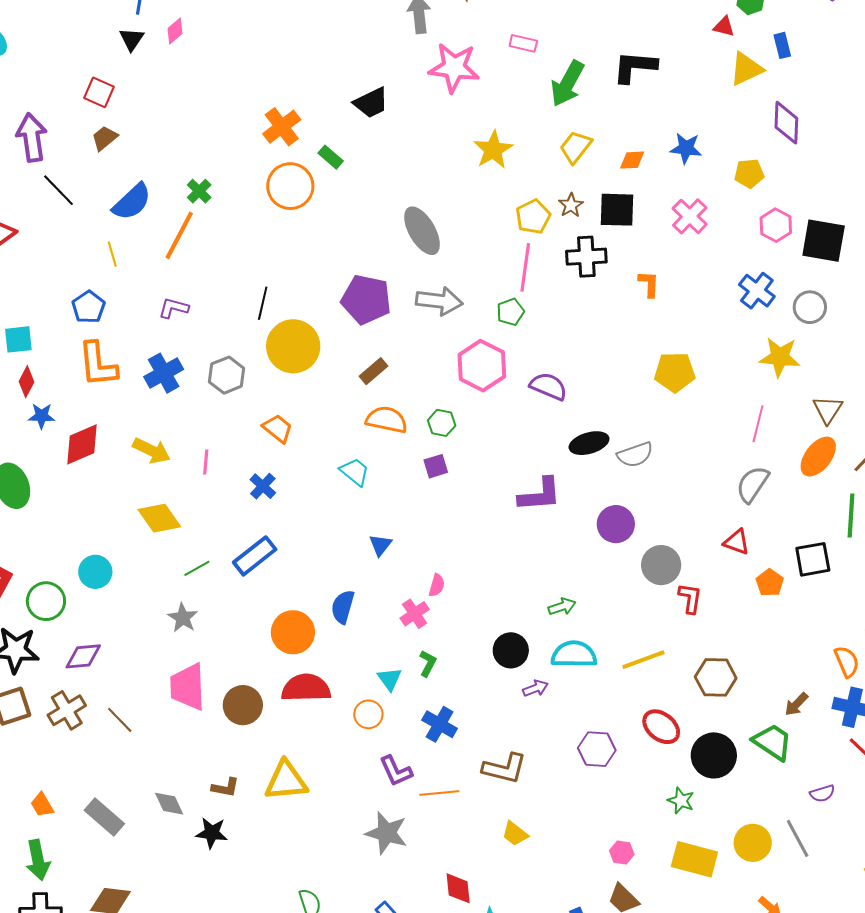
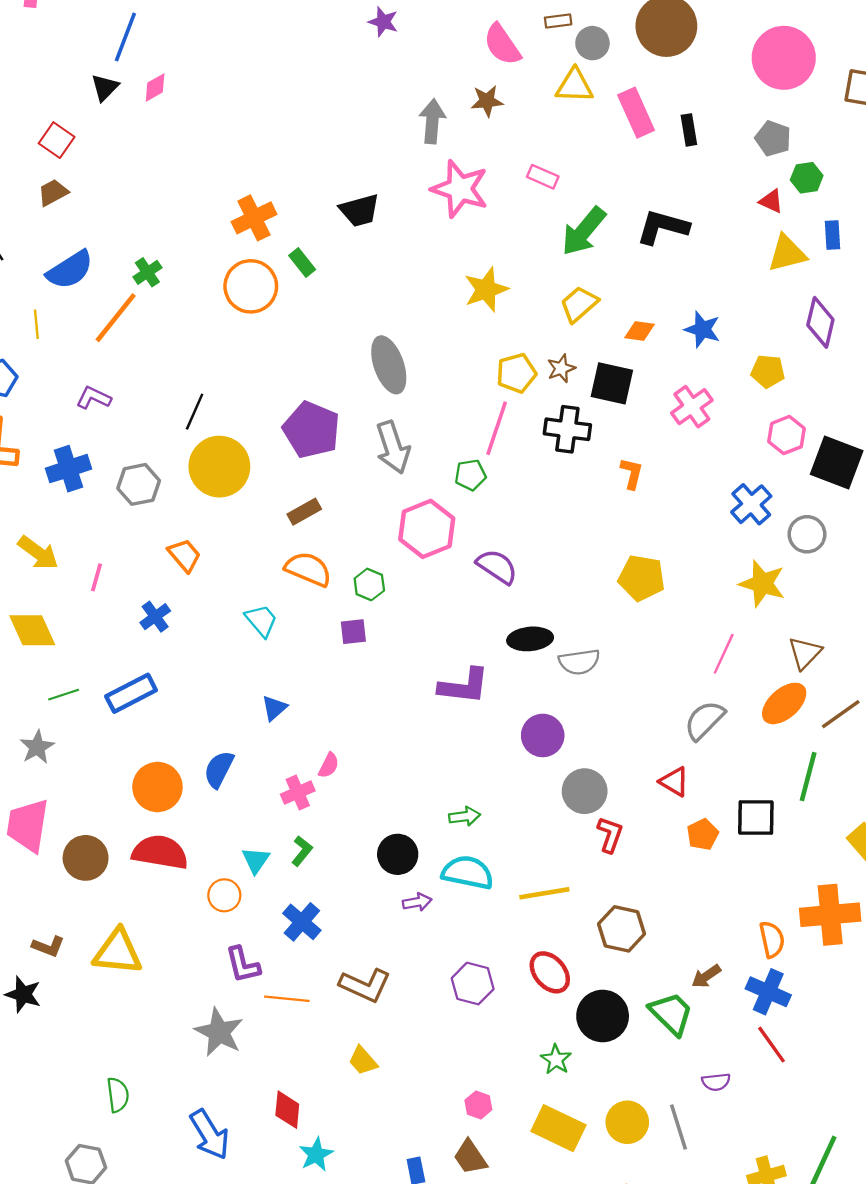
gray arrow: (439, 301) -> (393, 447), turned 54

